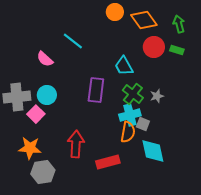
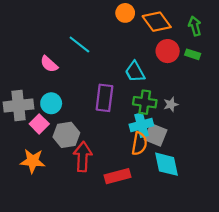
green cross: (133, 94) -> (145, 102), turned -30
gray square: (143, 124) -> (156, 135), size x1.5
gray hexagon: (43, 172) -> (66, 135), moved

